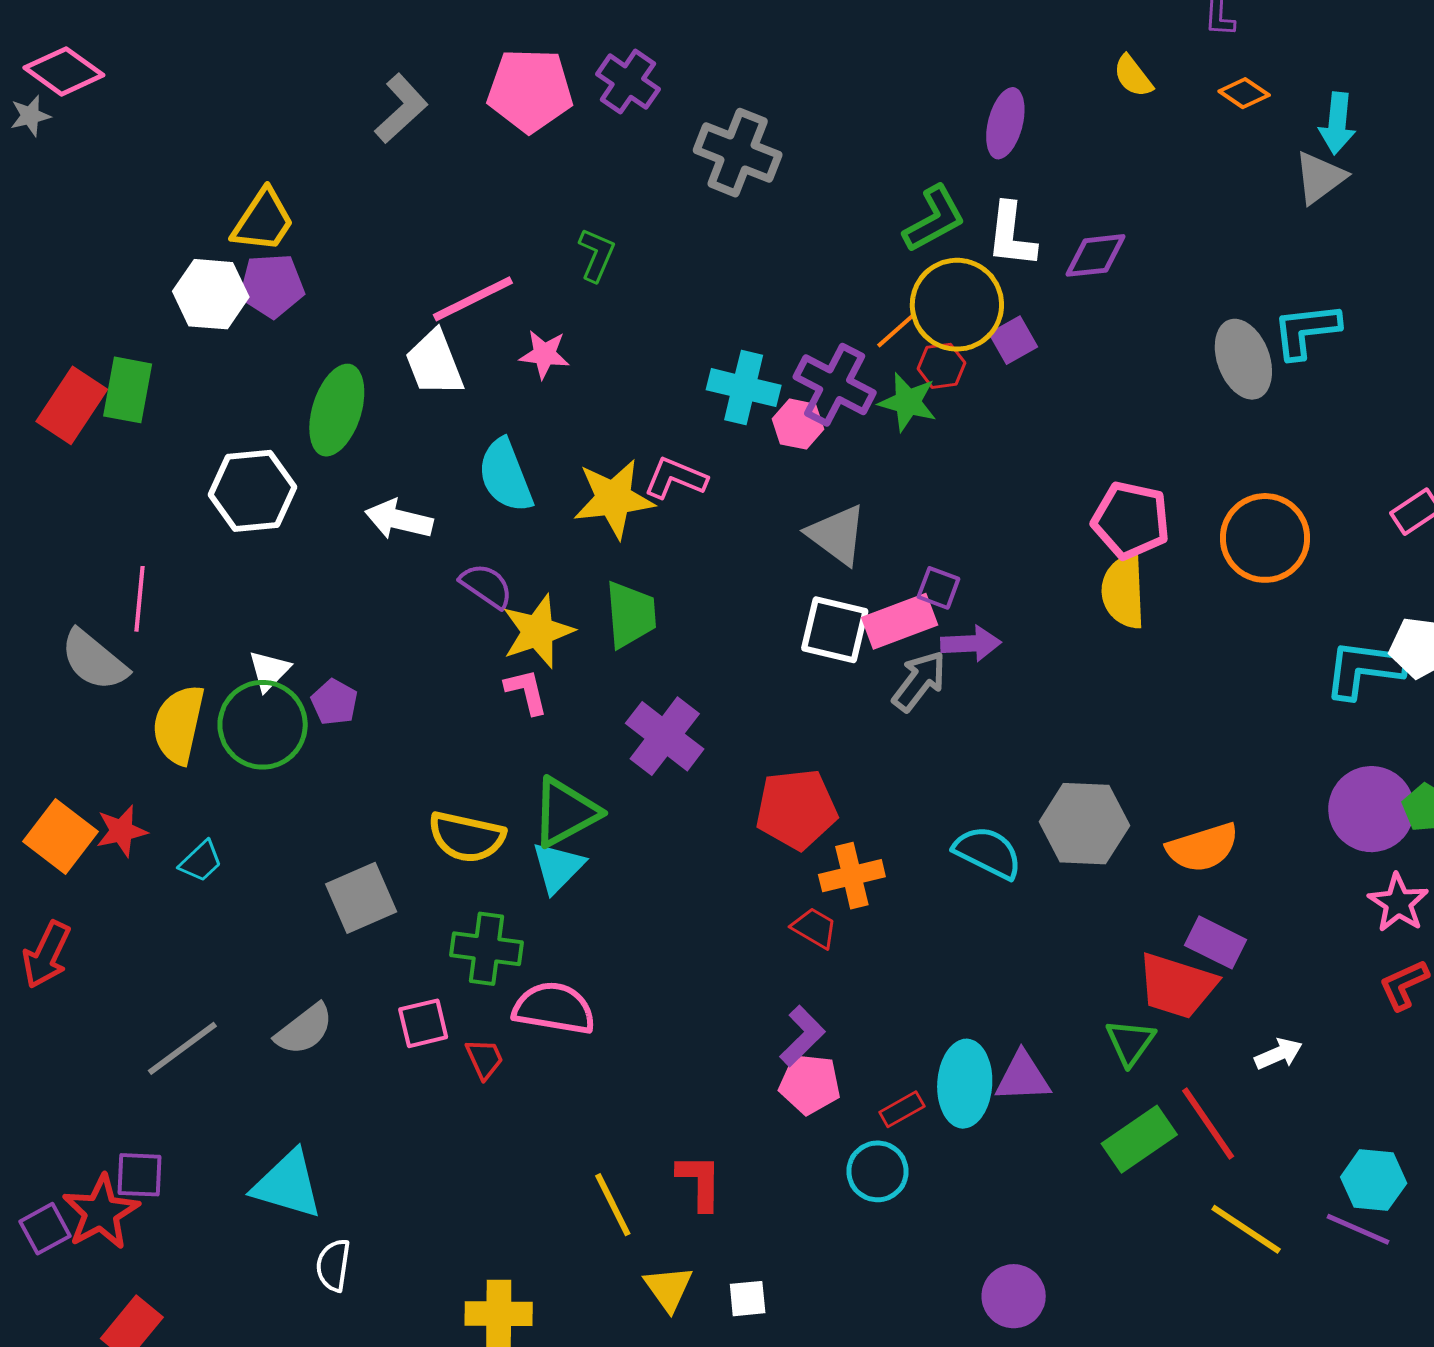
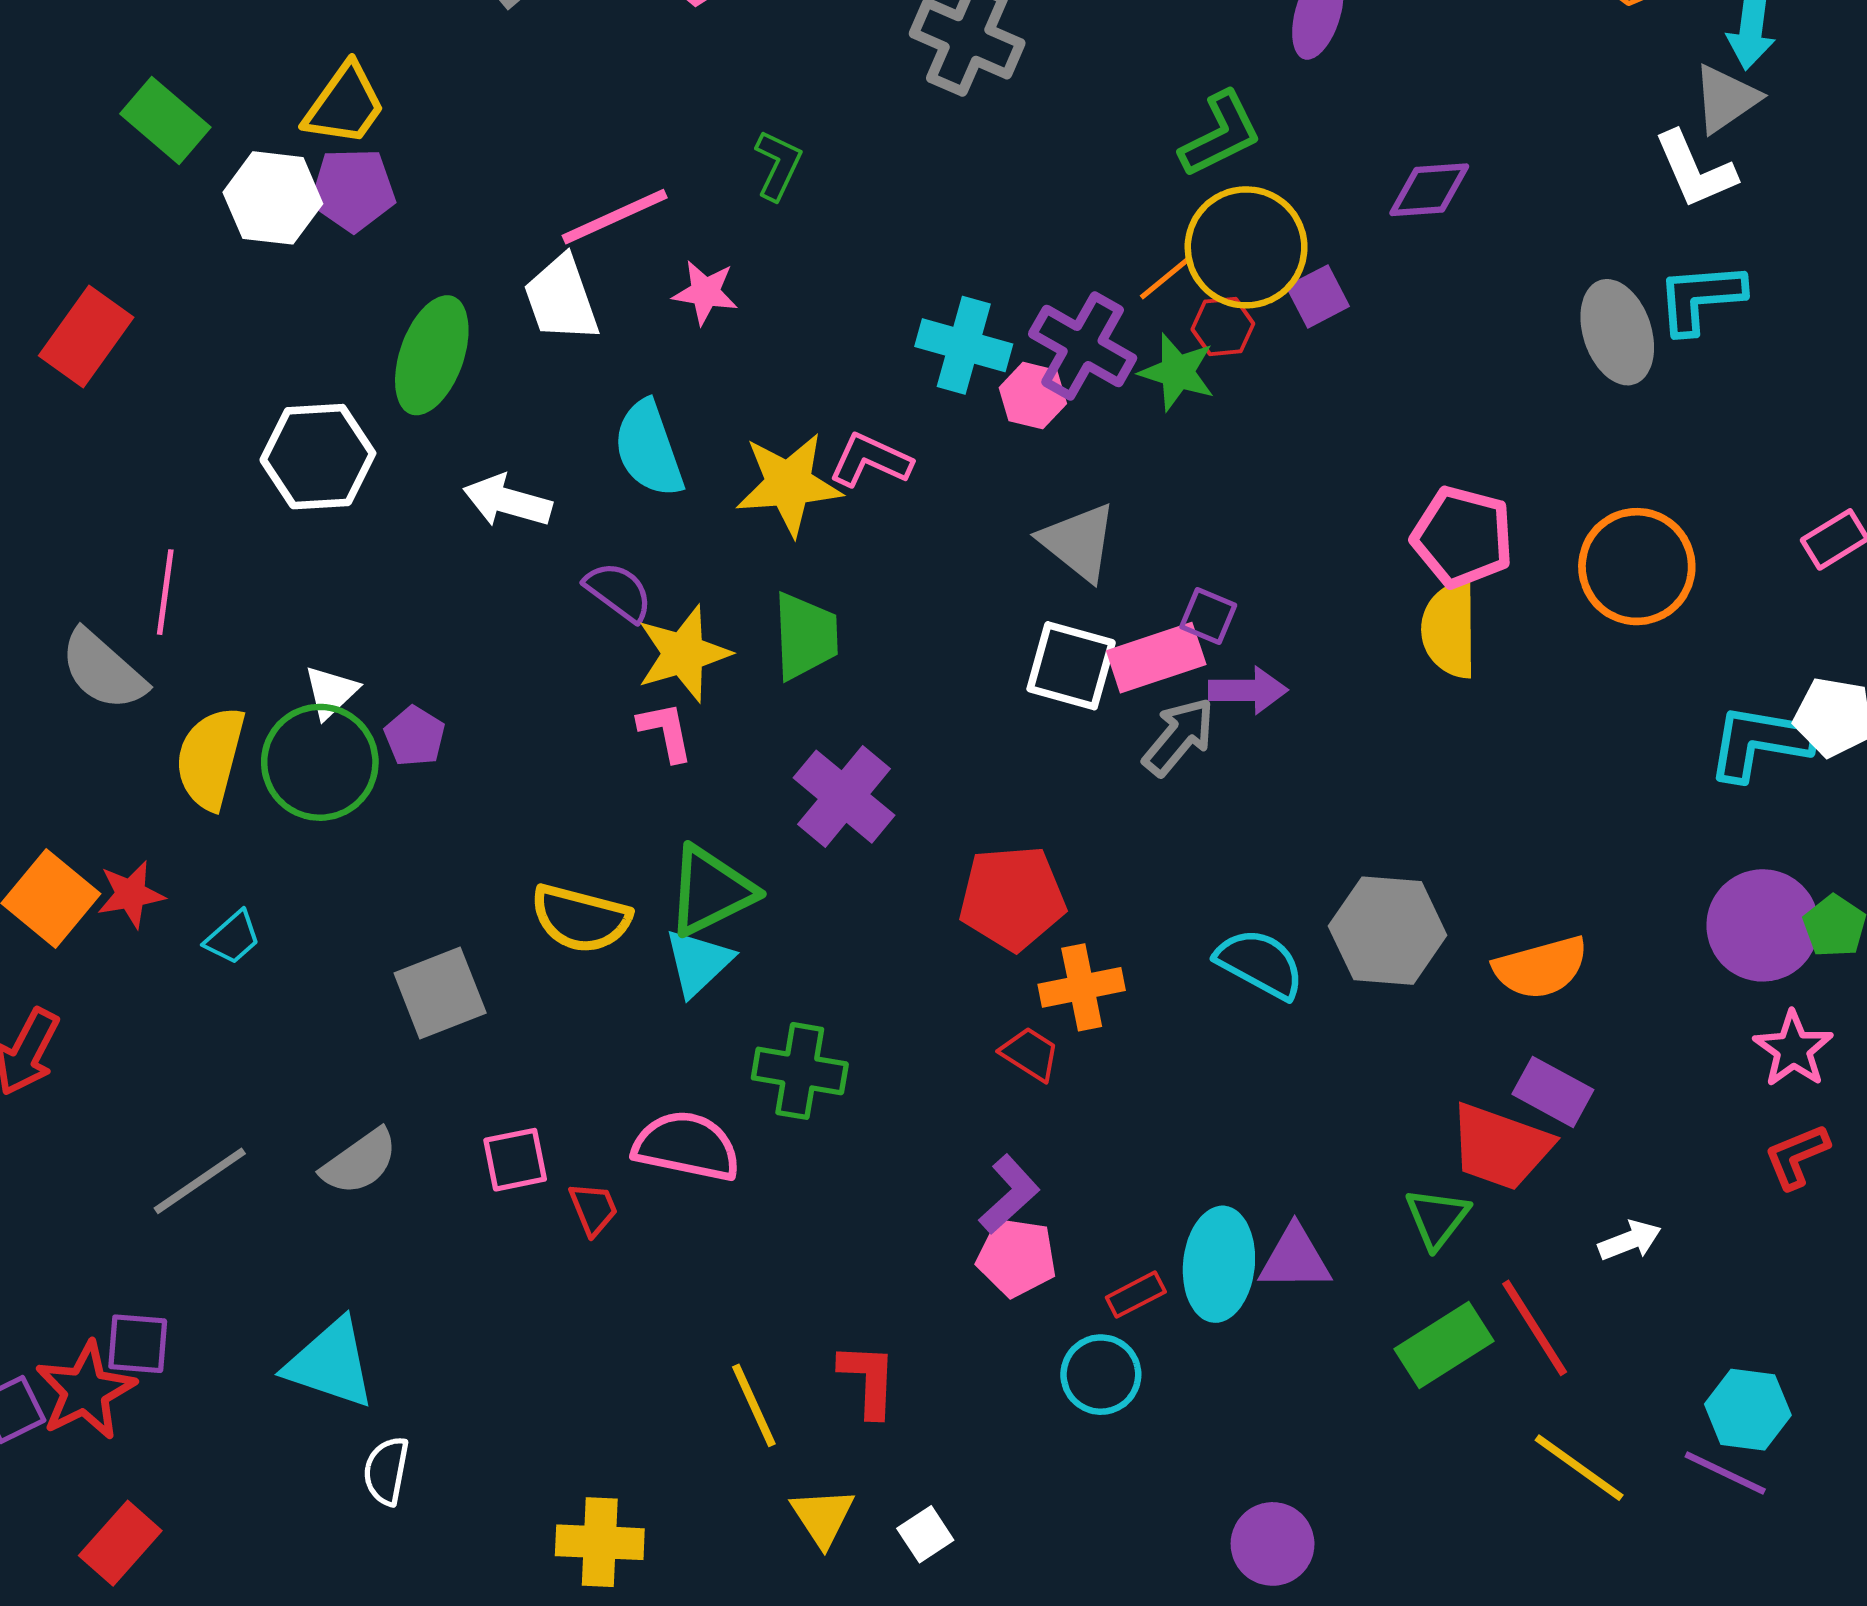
white L-shape: (1011, 235) -> (1695, 170), moved, turned -32
green rectangle: (128, 390) -> (165, 121), moved, turned -62
green cross: (487, 949) -> (800, 1071), moved
white square: (748, 1299) -> (925, 1534), turned -30

